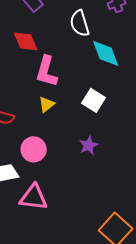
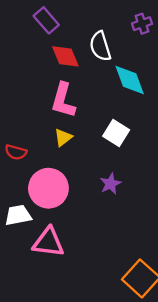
red diamond: (26, 41) -> (65, 56), moved
pink circle: (34, 149) -> (48, 188), size x1.4

